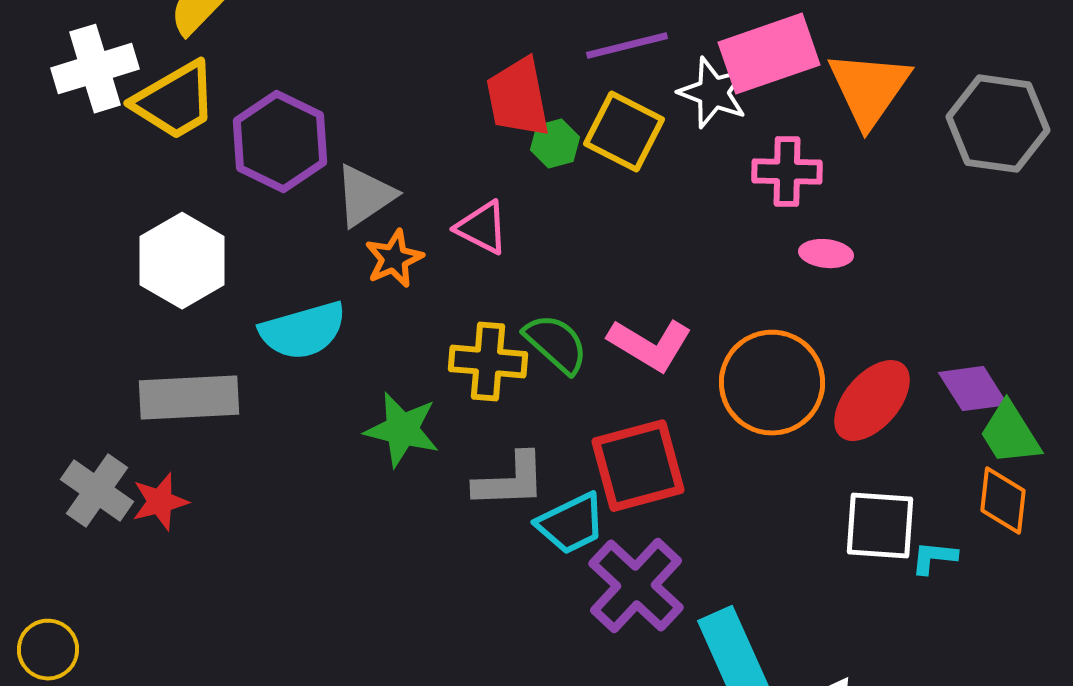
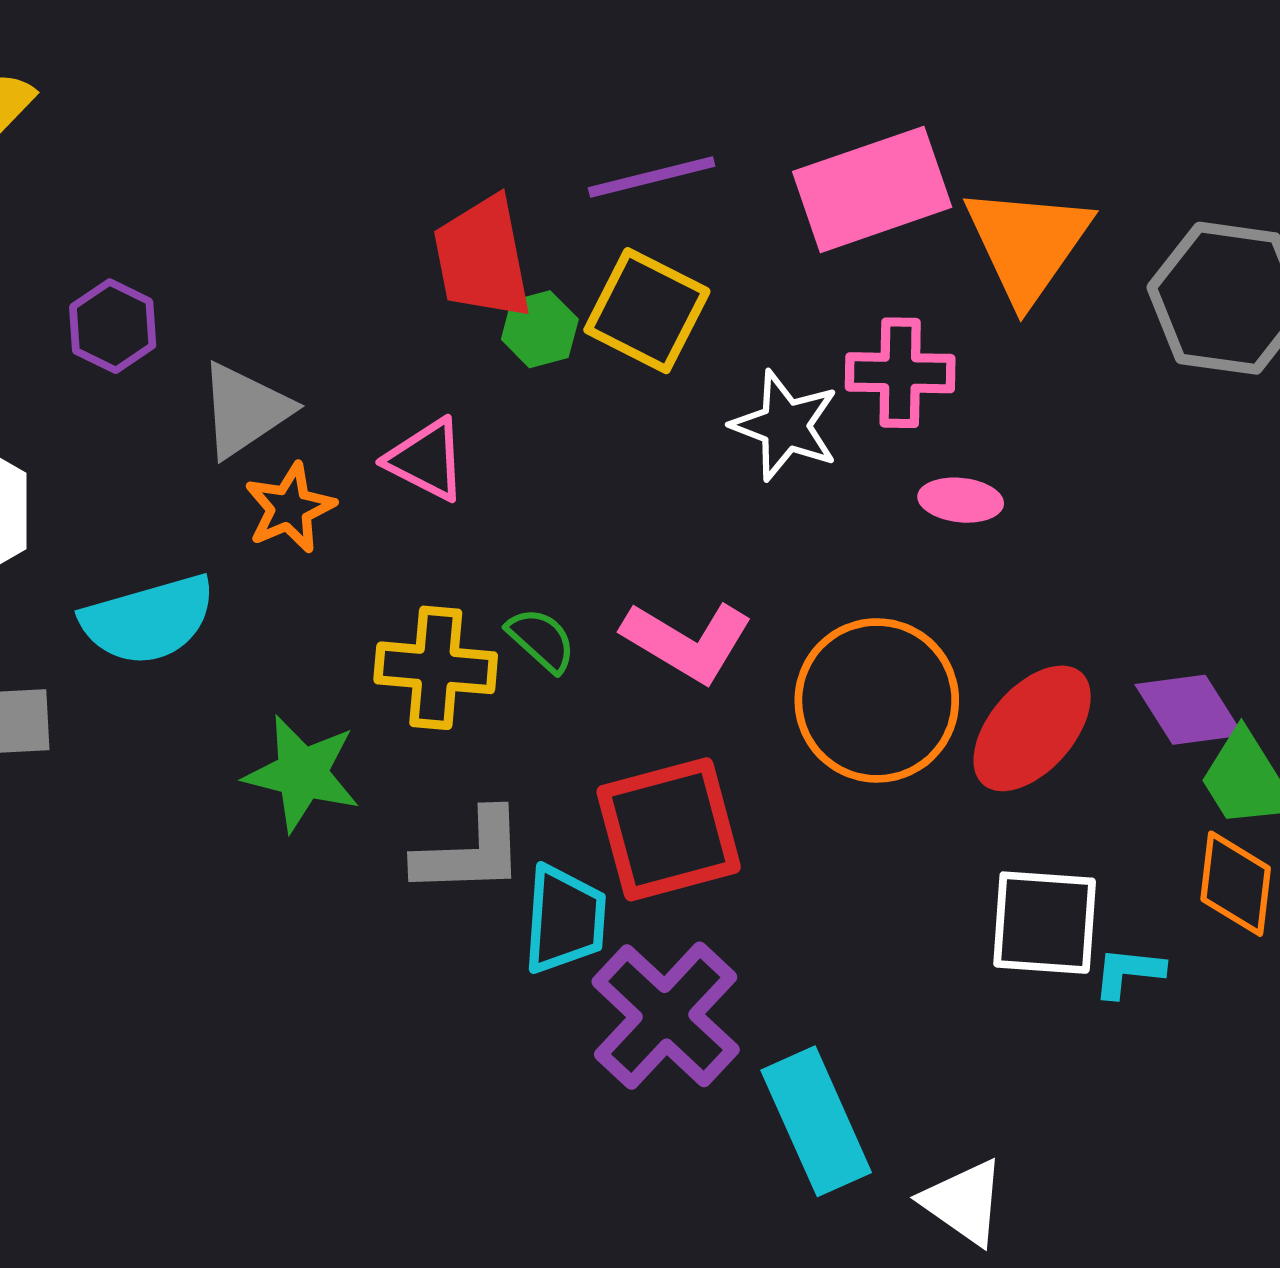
white star: (713, 93) -> (785, 426), moved
purple hexagon: (280, 142) -> (113, 326), size x0.6
green semicircle: (556, 344) -> (541, 640), size x0.7
cyan trapezoid: (571, 524) -> (565, 919), turned -60

